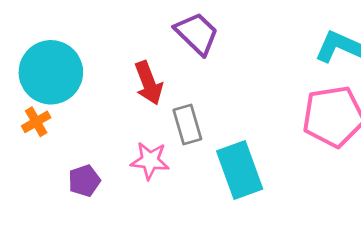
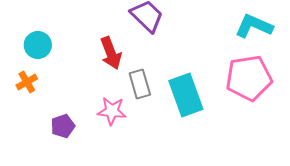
cyan circle: (51, 72) -> (38, 45), size x0.6
cyan rectangle: (240, 170) -> (186, 95), moved

